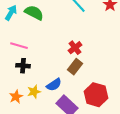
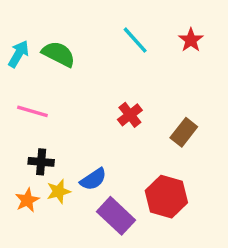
black cross: (23, 66) -> (41, 162), moved
brown rectangle: (75, 67) -> (184, 132), moved

